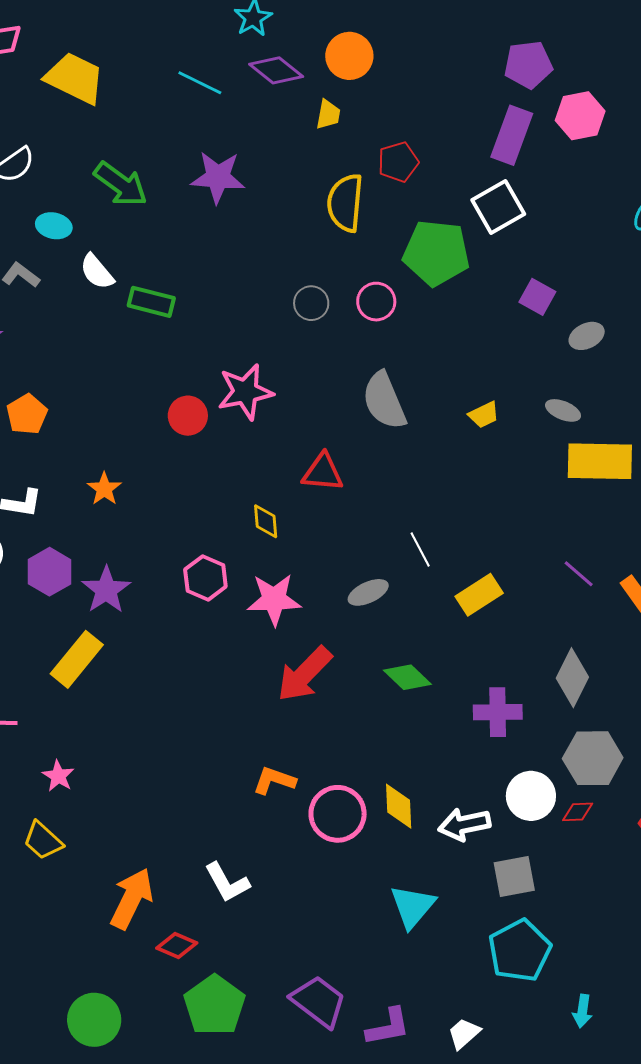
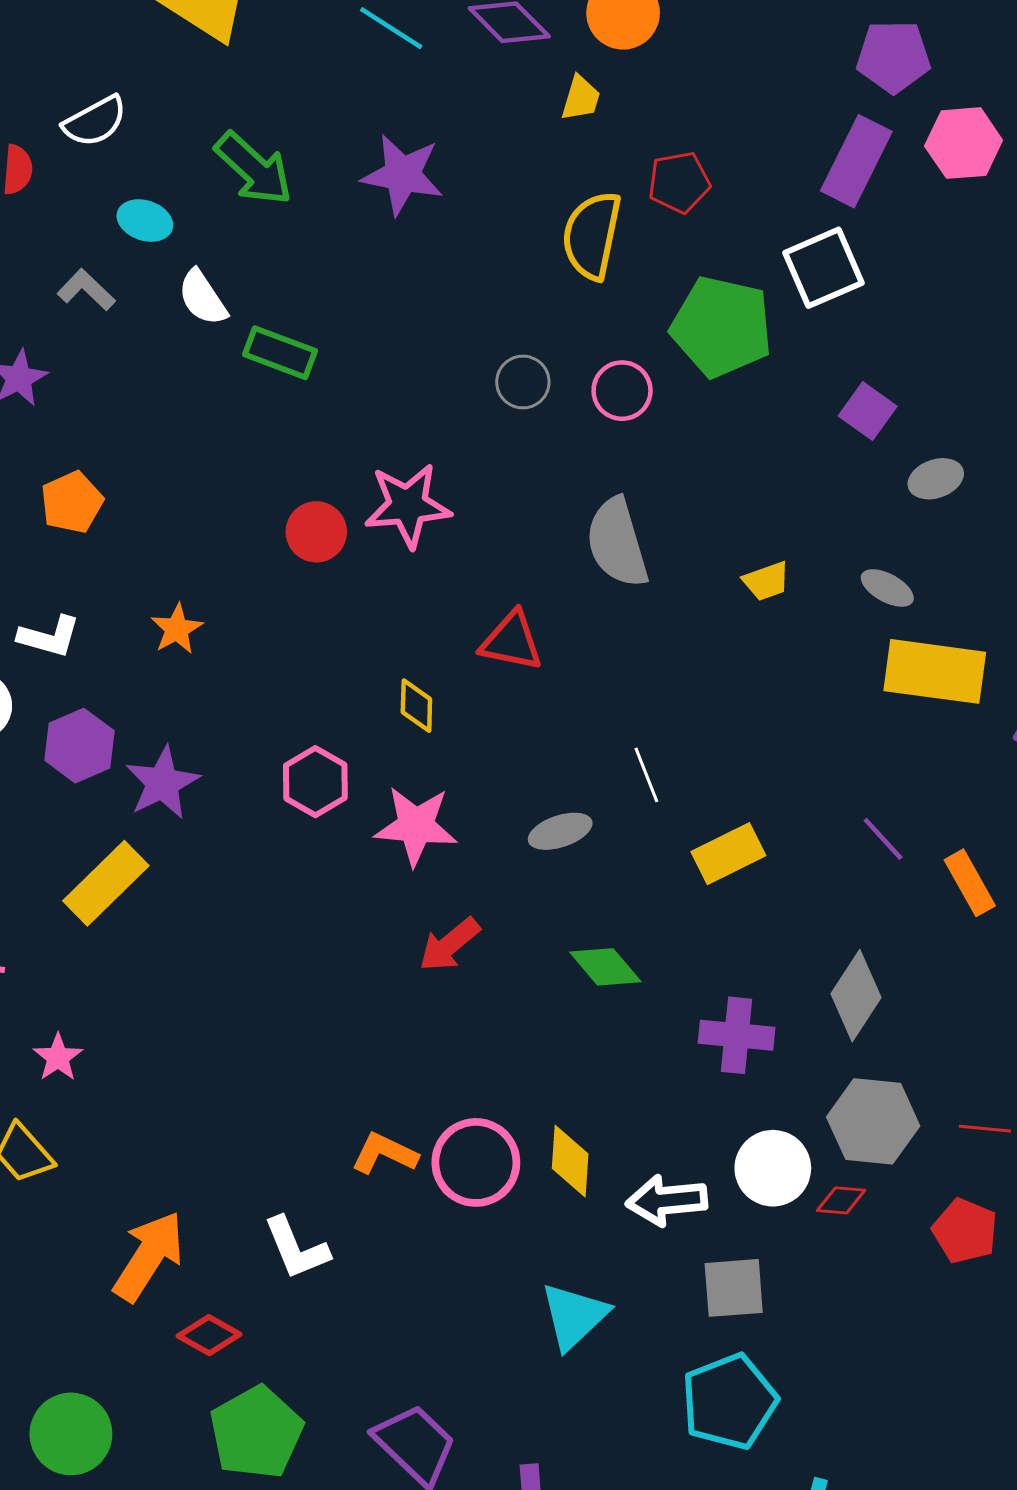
red arrow: (304, 674) -> (449, 945), size x0.7
orange L-shape: (274, 780) -> (384, 1153), moved

